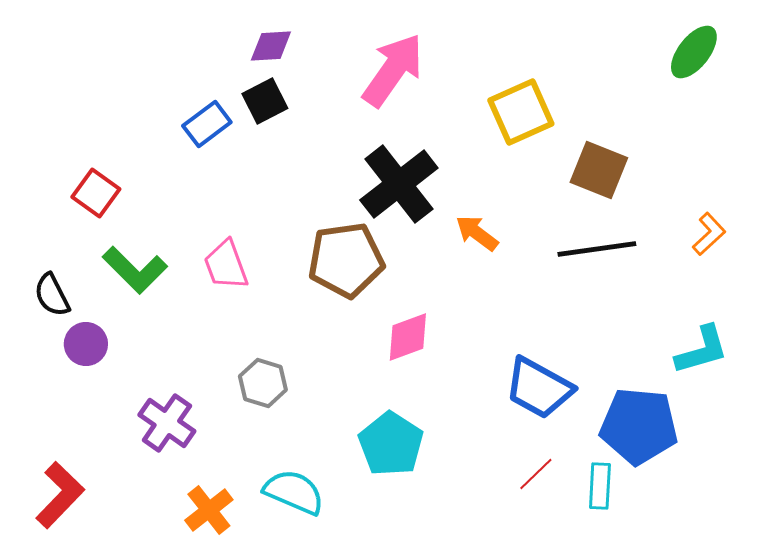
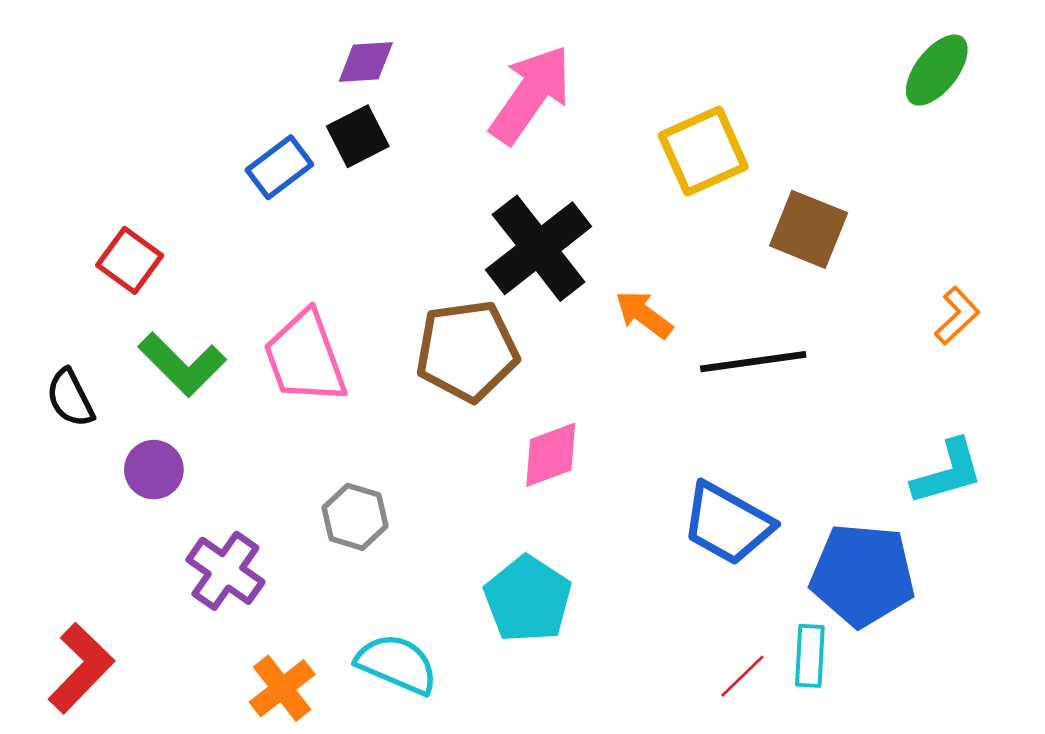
black line: (597, 249) -> (753, 362), moved
pink trapezoid: (226, 265) -> (305, 358), size x1.4
purple circle: (86, 344) -> (154, 470), moved
red line: (536, 474) -> (742, 676), moved

